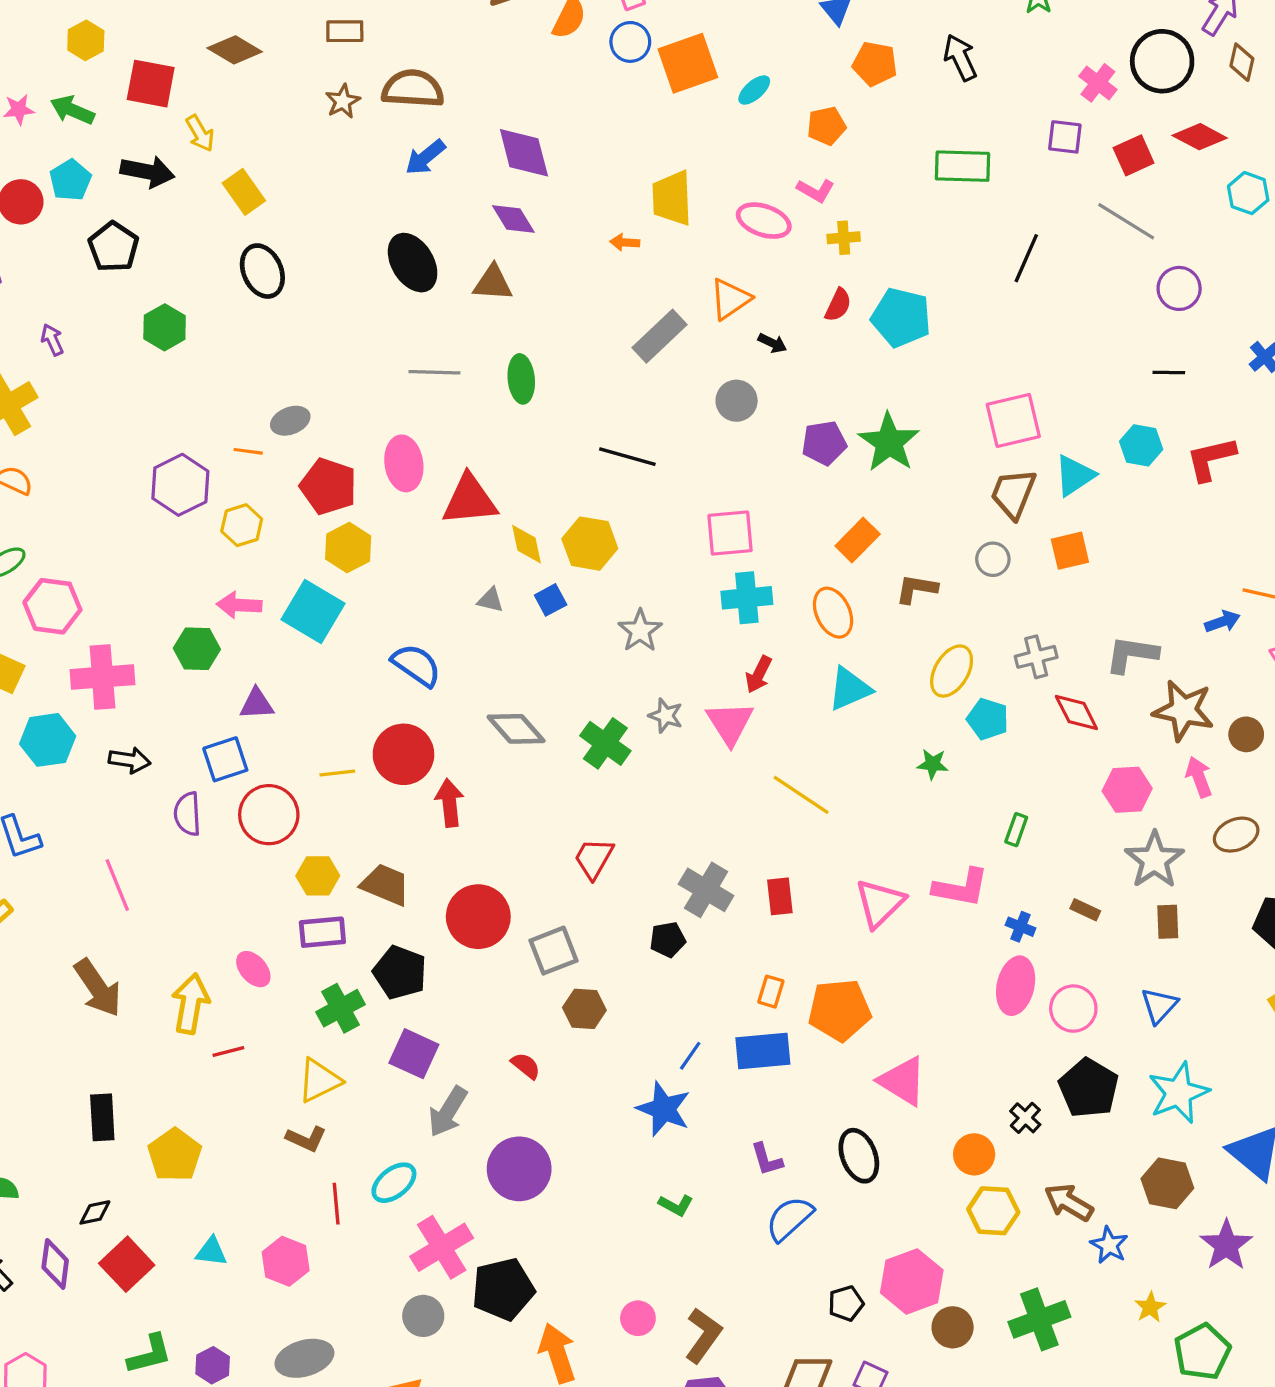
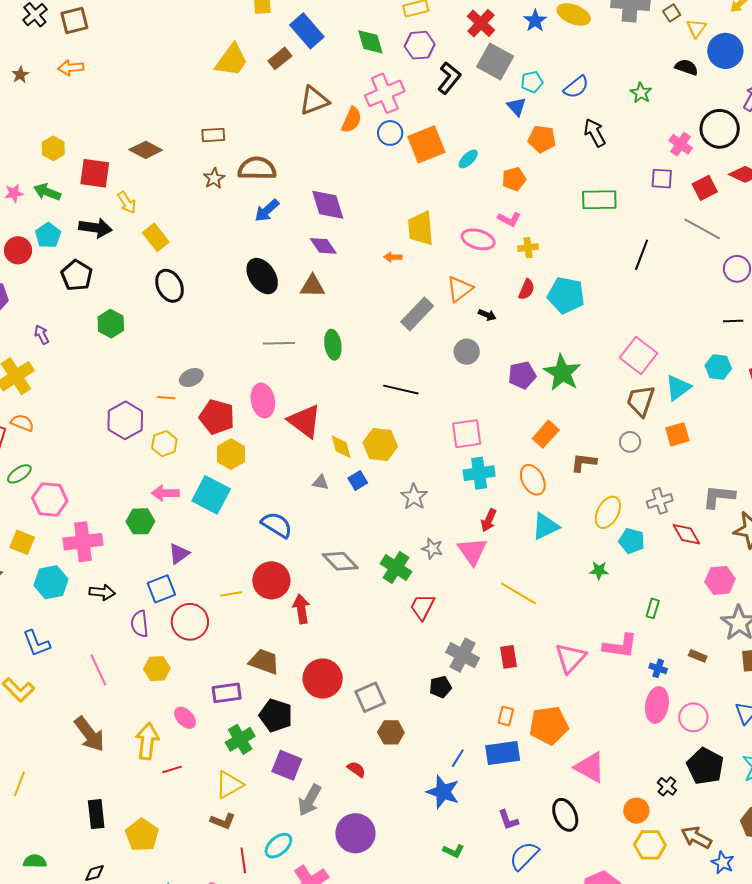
pink square: (1013, 420) -> (638, 356), turned -36
red triangle: (470, 500) -> (305, 421), turned 45
purple triangle: (257, 704) -> (179, 554), turned -30
red trapezoid: (594, 858) -> (422, 607), moved
yellow hexagon: (318, 876) -> (157, 669), moved

